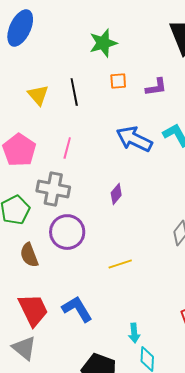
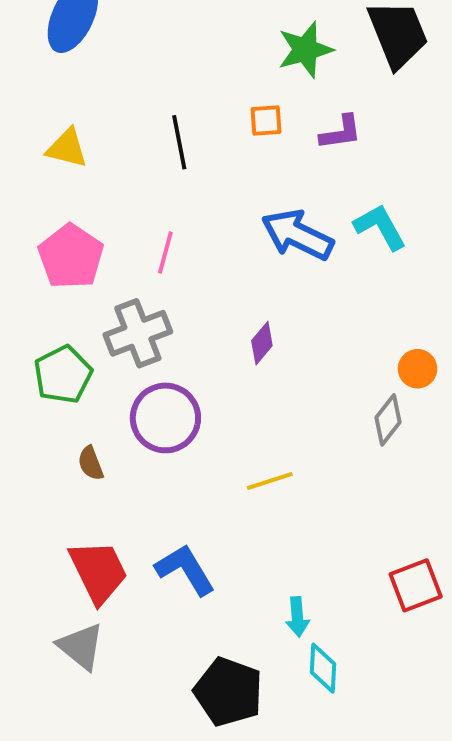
green star: (103, 43) -> (305, 50), moved
yellow triangle: (38, 95) -> (67, 148), moved, turned -35
gray cross: (53, 189) -> (138, 333), turned -32
brown semicircle: (29, 255) -> (91, 463), size x0.7

